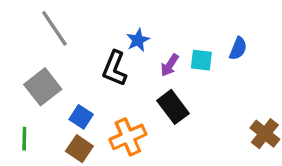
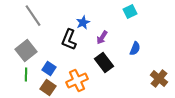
blue semicircle: (238, 48) -> (135, 49), moved
cyan square: (201, 60) -> (130, 12), moved, turned -32
green line: (24, 139) -> (26, 75), moved

